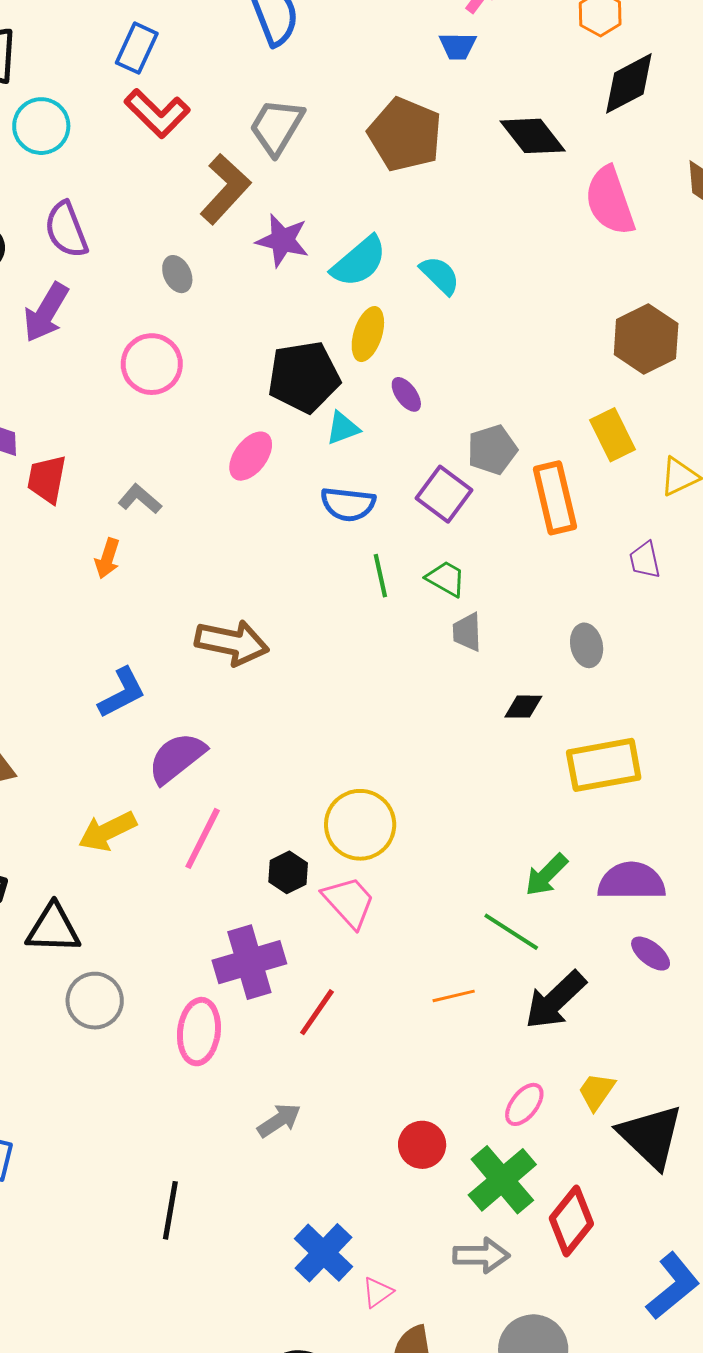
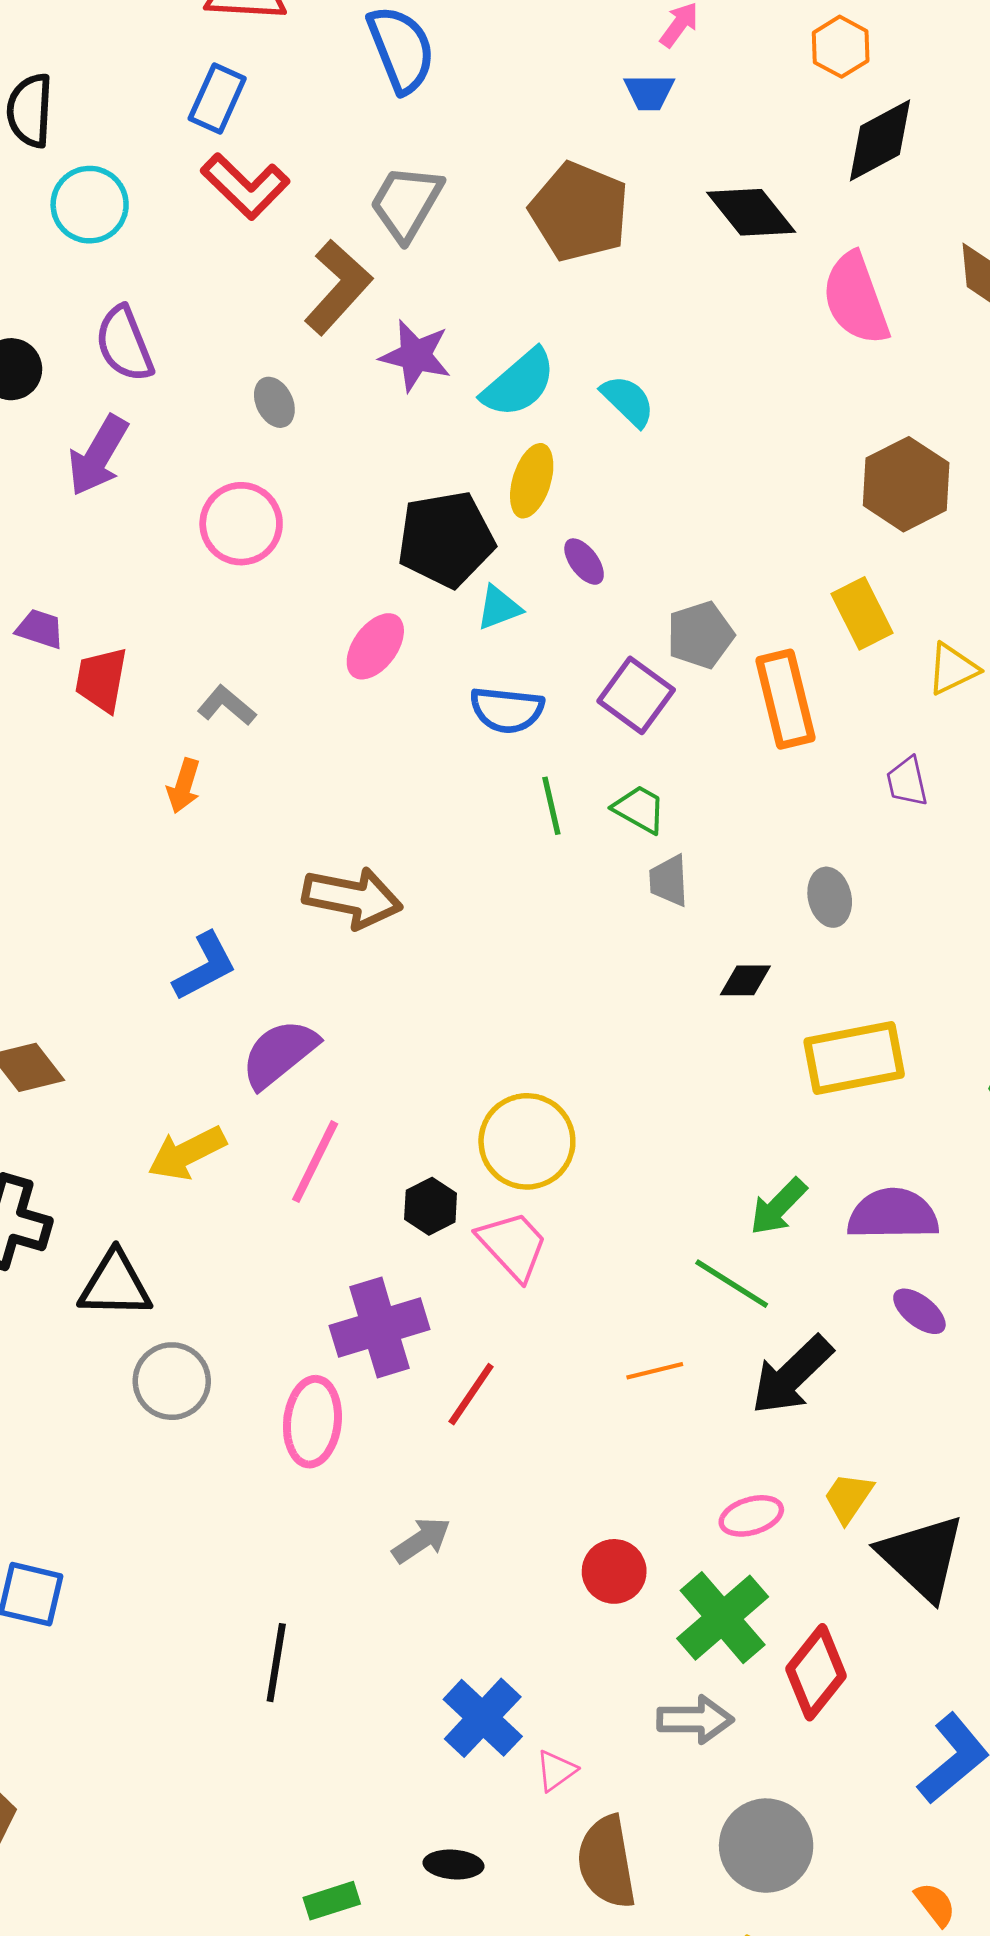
pink ellipse: (524, 1104) -> (751, 1516), turned 36

